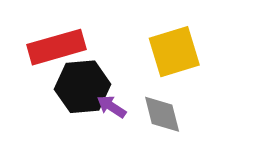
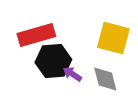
yellow square: (174, 52) -> (113, 38), turned 32

